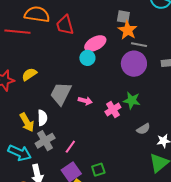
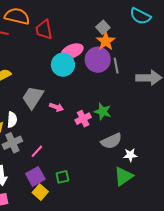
gray square: (123, 17) -> (103, 27), turned 32
gray line: (139, 45) -> (116, 66), moved, turned 63
cyan circle: (87, 58) -> (63, 65), size x1.5
purple circle: (134, 64) -> (98, 60), moved
gray semicircle: (143, 129) -> (111, 141), size x1.5

